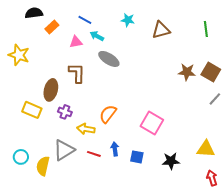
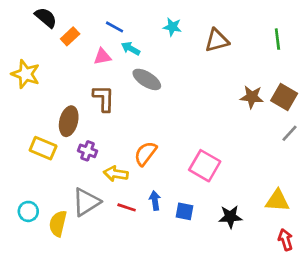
black semicircle: (34, 13) -> (46, 18), turned 48

